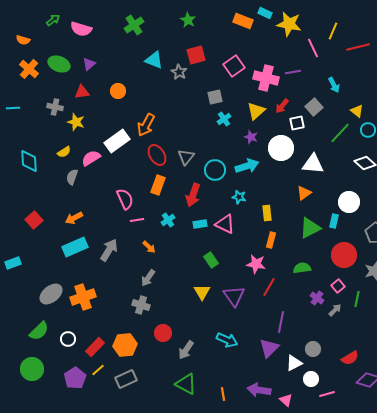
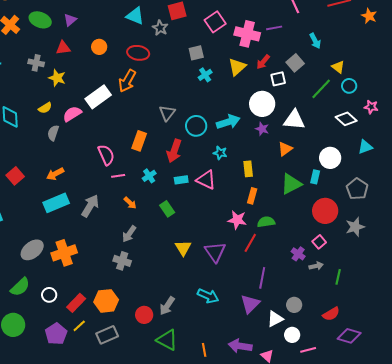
purple star: (251, 137) -> (262, 129), moved
red ellipse: (157, 155) -> (138, 53), moved, turned -50
green rectangle: (211, 260) -> (167, 209), moved
green semicircle: (302, 268) -> (266, 222), moved
green line: (357, 299) -> (338, 277), moved
gray arrow: (335, 310) -> (316, 266), turned 32
red circle: (163, 333) -> (144, 315), moved

